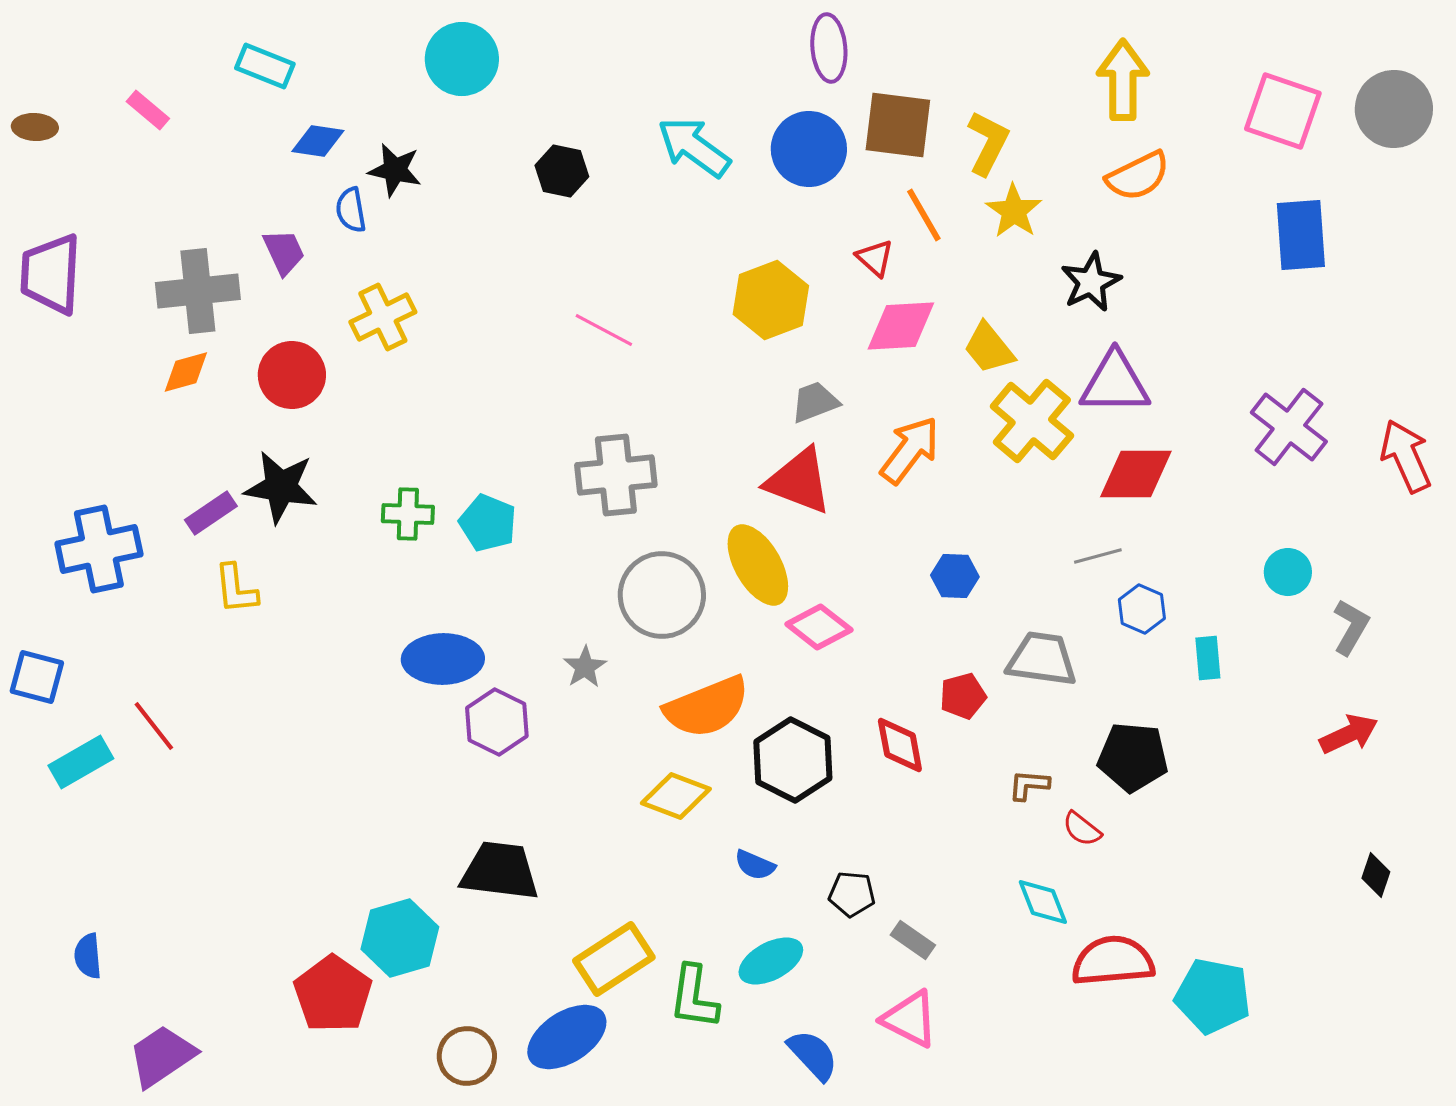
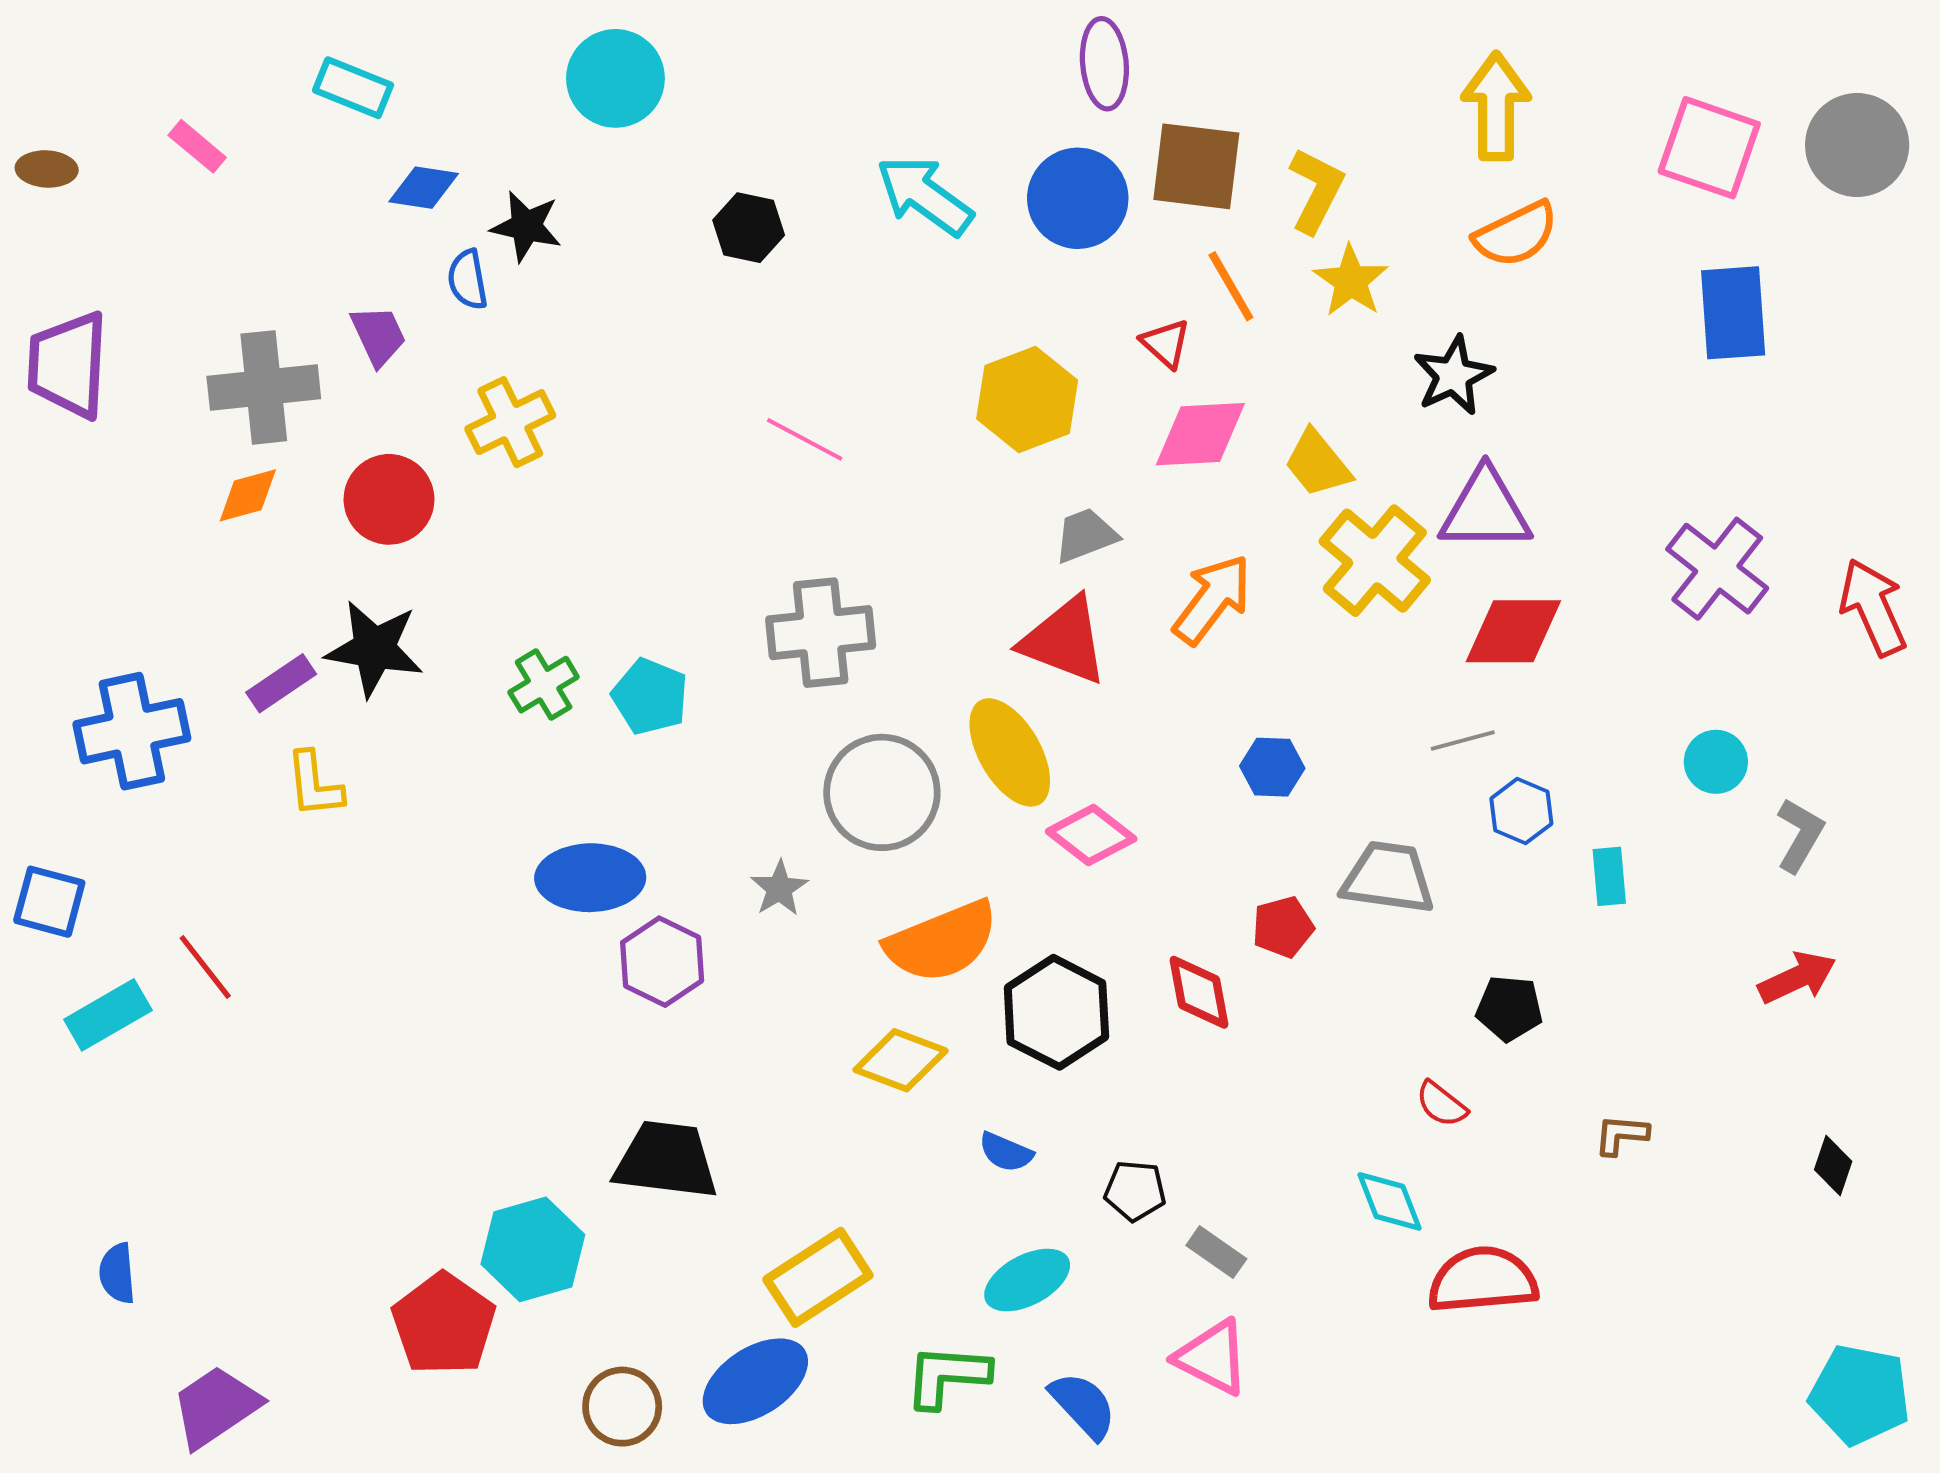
green cross: (408, 514) -> (544, 685), turned -33
black pentagon: (1133, 757) -> (1509, 1008), size x0.7
brown L-shape: (1029, 785) -> (1621, 1135), moved
cyan pentagon: (1213, 996) -> (1860, 1395), moved
green L-shape: (694, 997) -> (947, 1376), moved, turned 86

